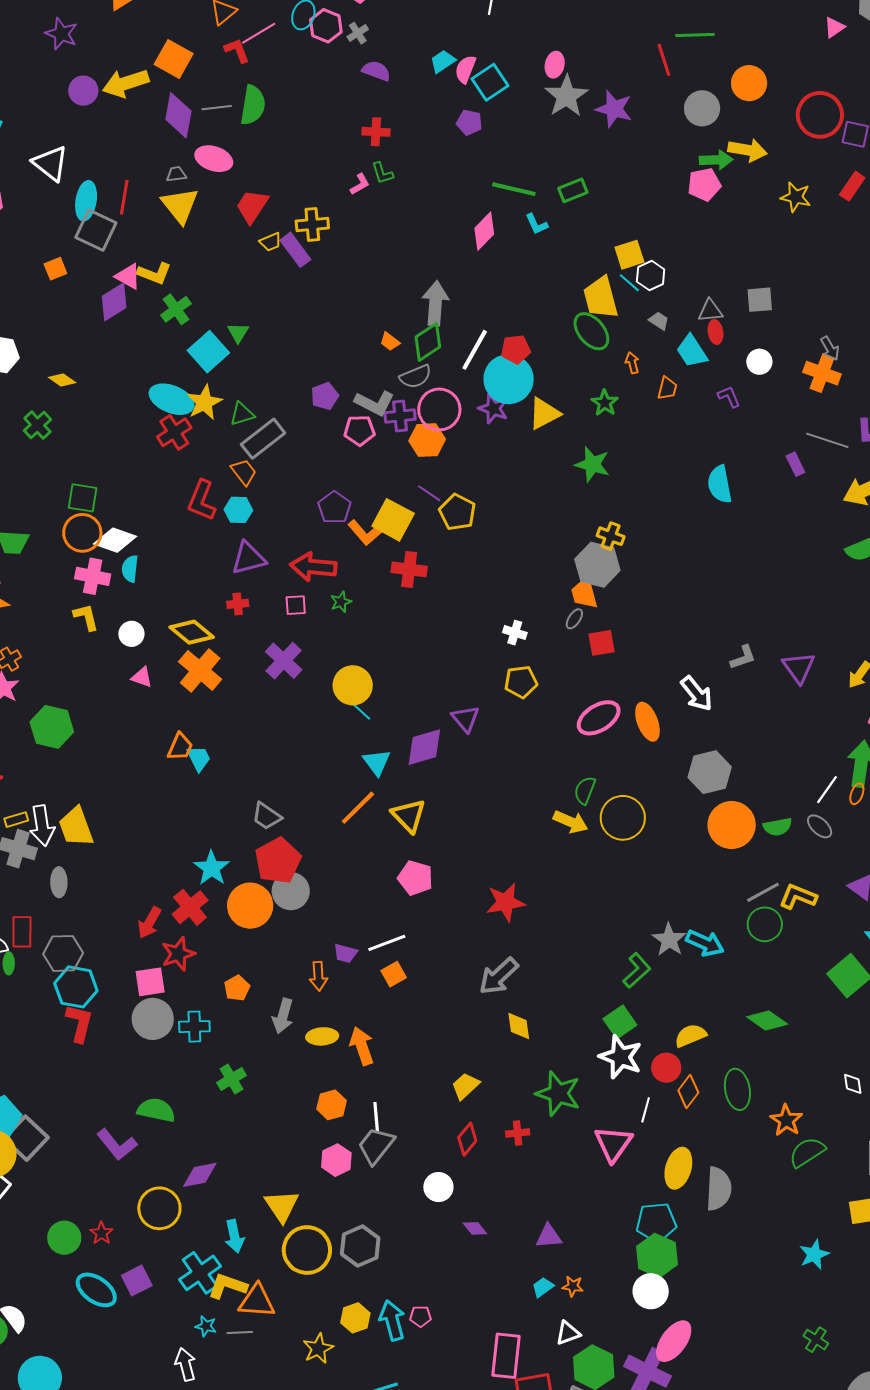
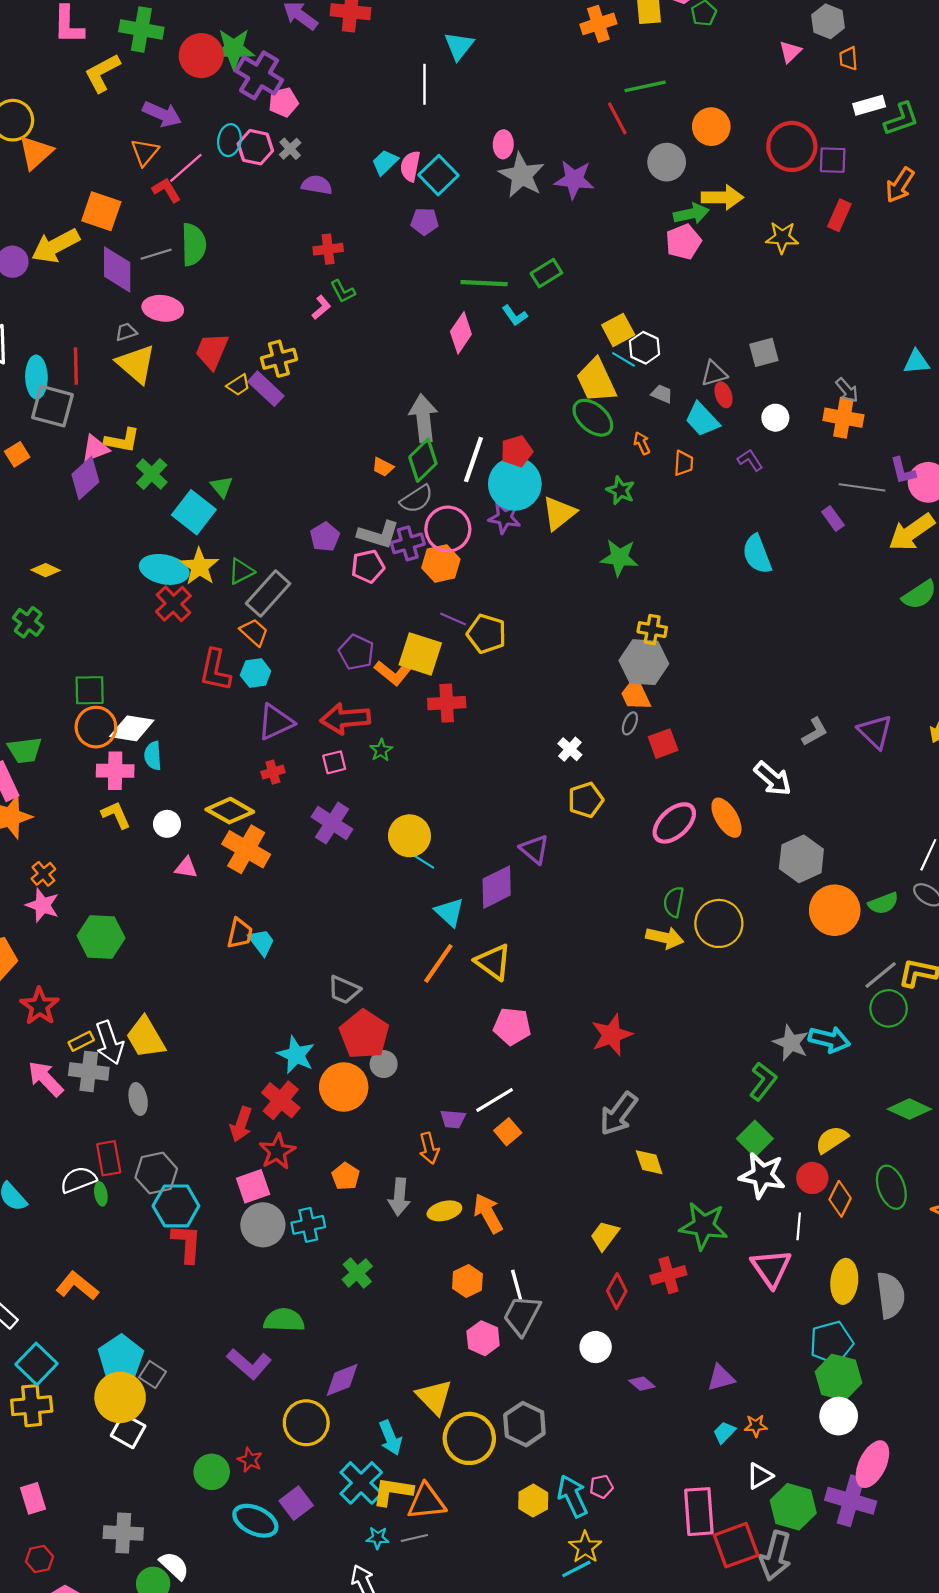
pink triangle: (128, 276) -> (95, 449), turned -40
white cross: (515, 633) -> (570, 749), turned 35
gray circle: (291, 891) -> (384, 1064), size x0.7
red cross: (518, 1133) -> (668, 1275), size x1.4
gray square: (26, 1138) -> (152, 1374), size x0.6
yellow star: (318, 1349) -> (585, 1547), moved

